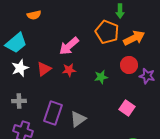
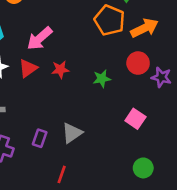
pink arrow: (69, 46) -> (40, 38), moved
purple rectangle: (53, 113) -> (40, 138), moved, size x0.6

